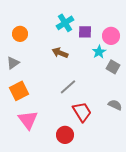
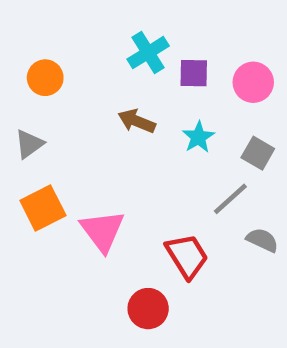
cyan star: (99, 52) -> (198, 137), moved
gray line: (68, 87) -> (230, 199), moved
pink triangle: (28, 120) -> (102, 231), moved

